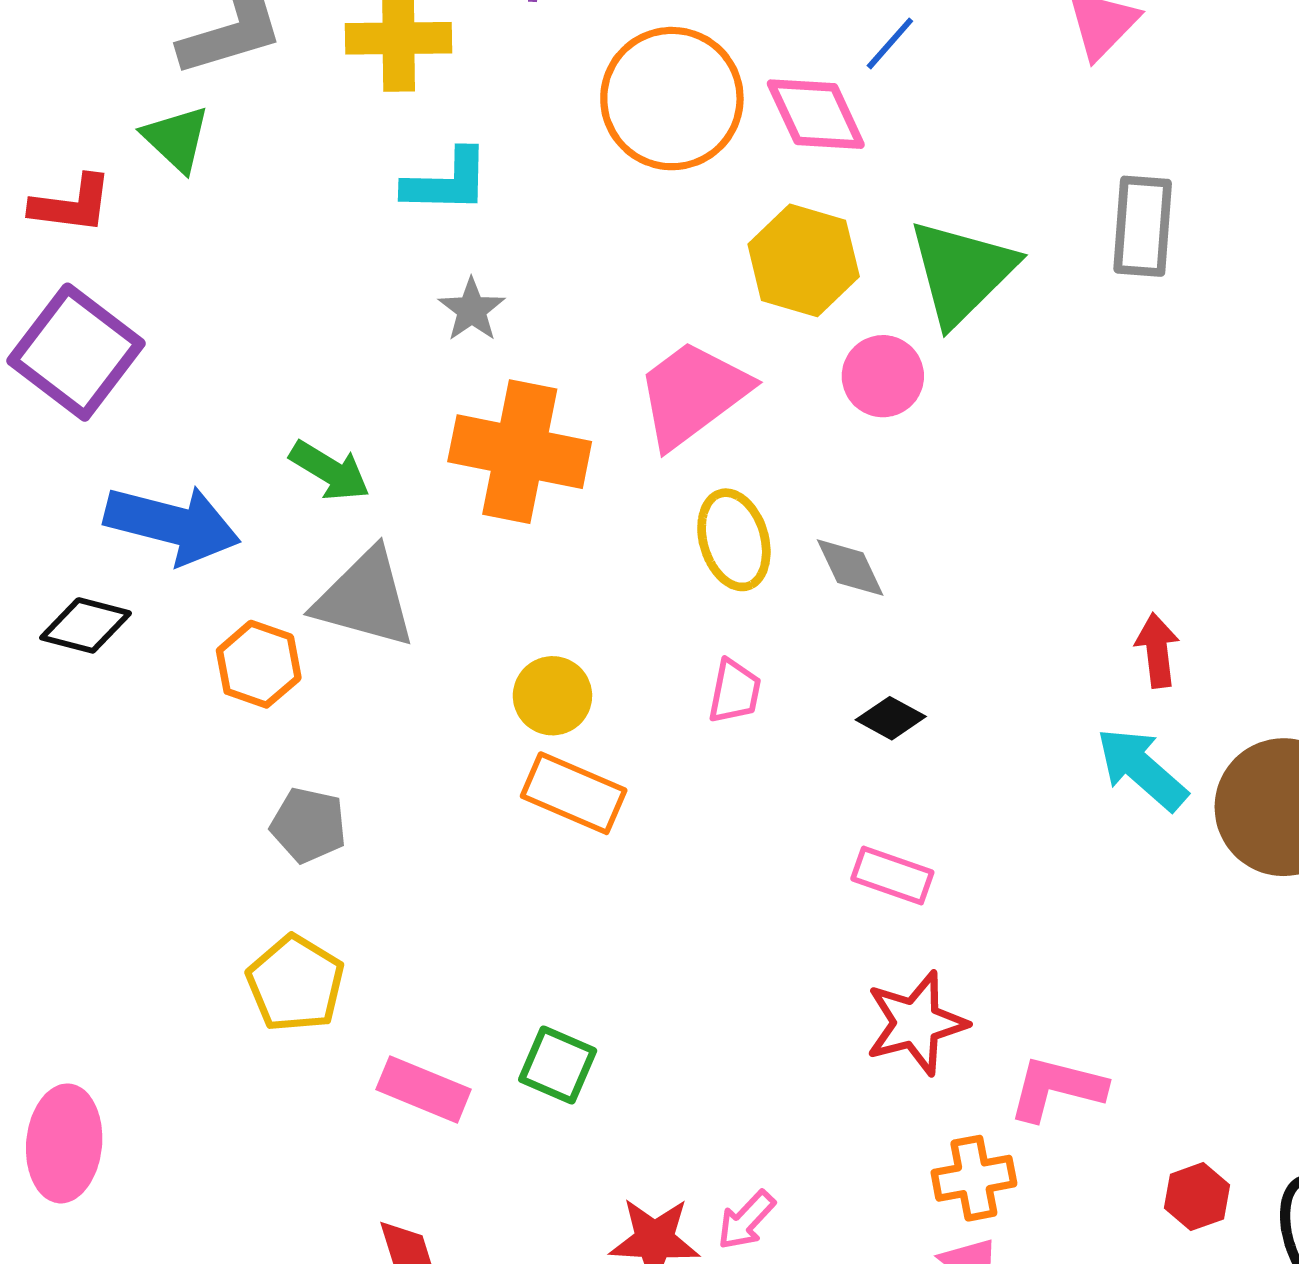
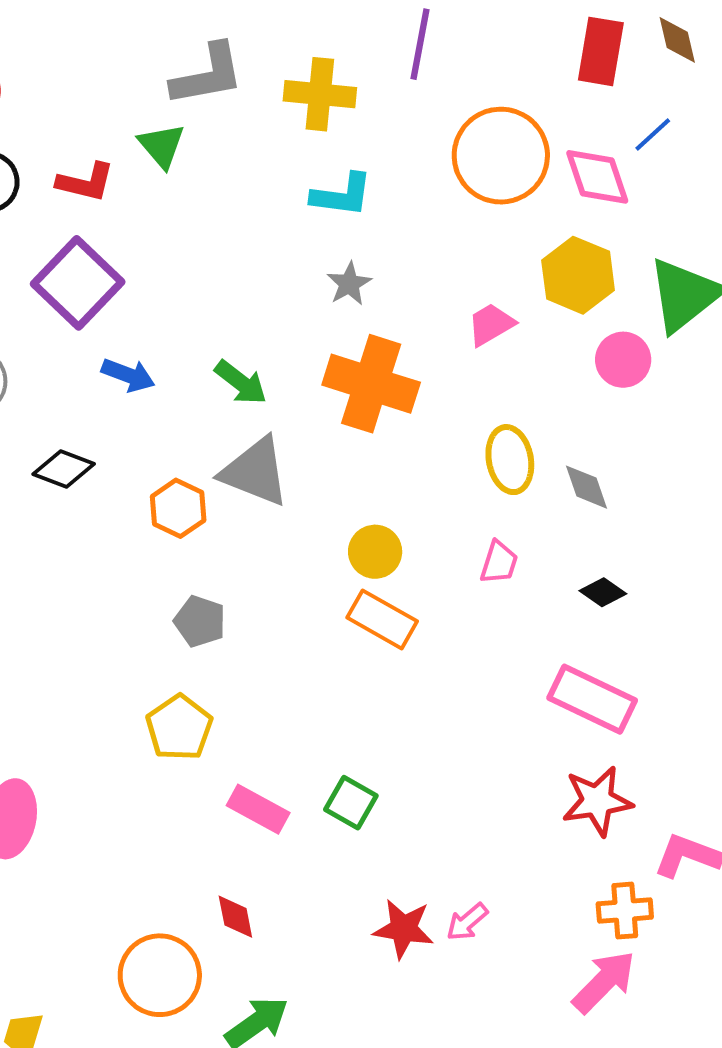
pink trapezoid: (693, 394) -> (491, 324), moved, size x0.6
blue arrow: (172, 524) -> (128, 375), moved, size x0.6
pink rectangle: (892, 875) -> (592, 699), size x1.6

